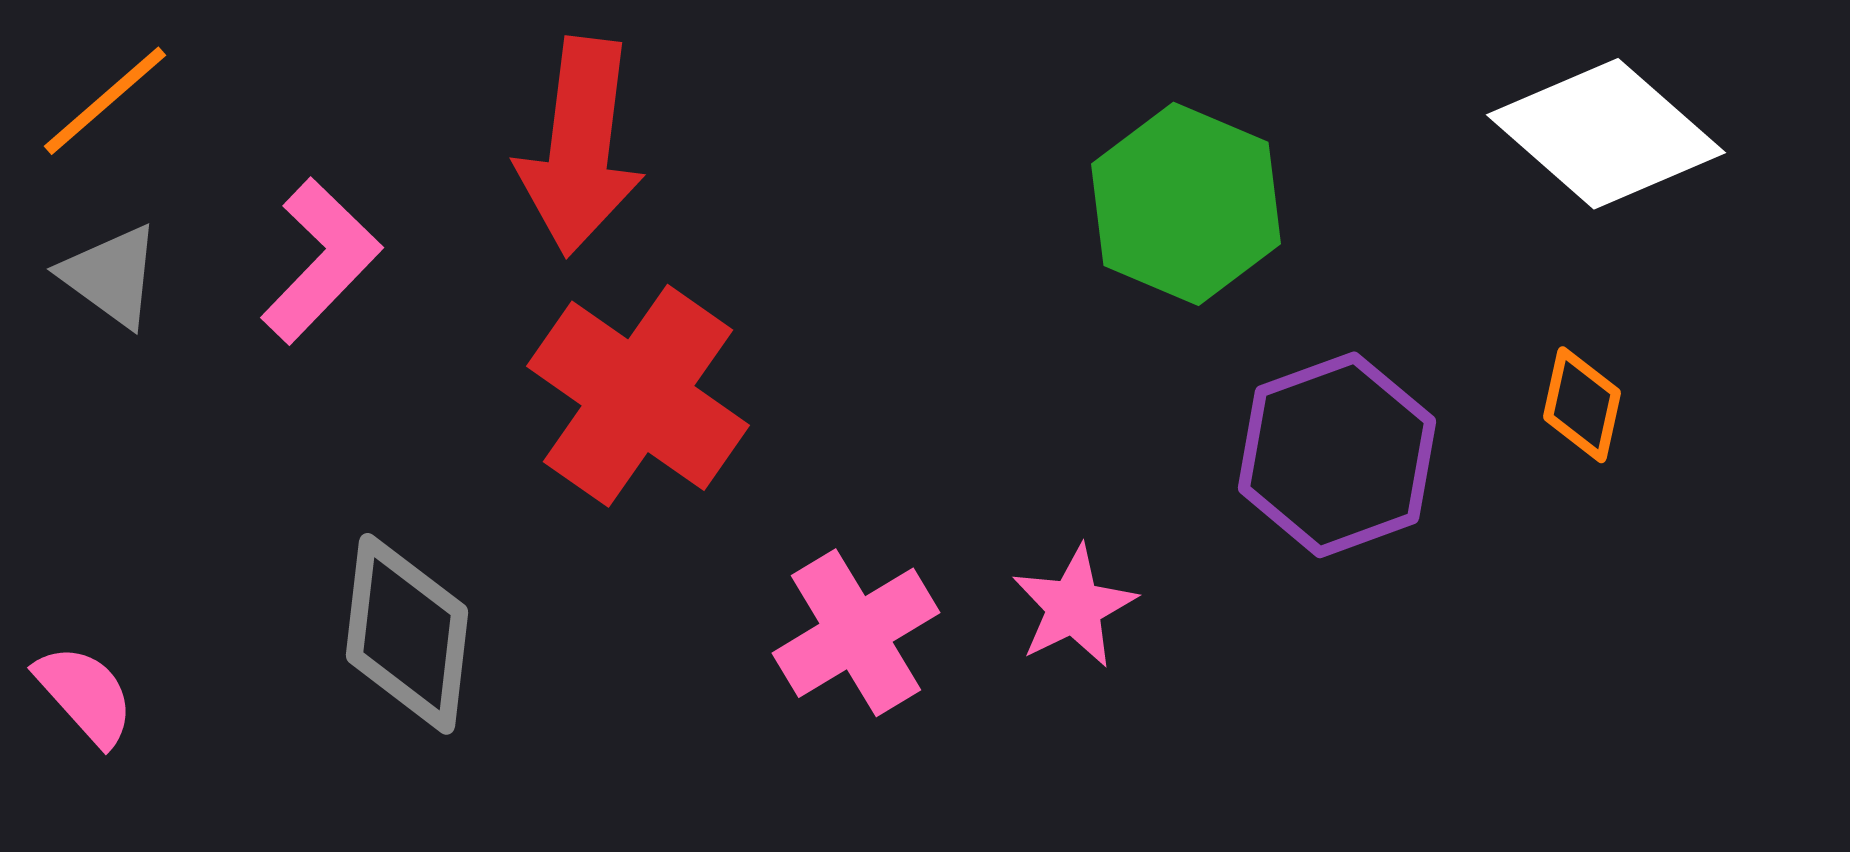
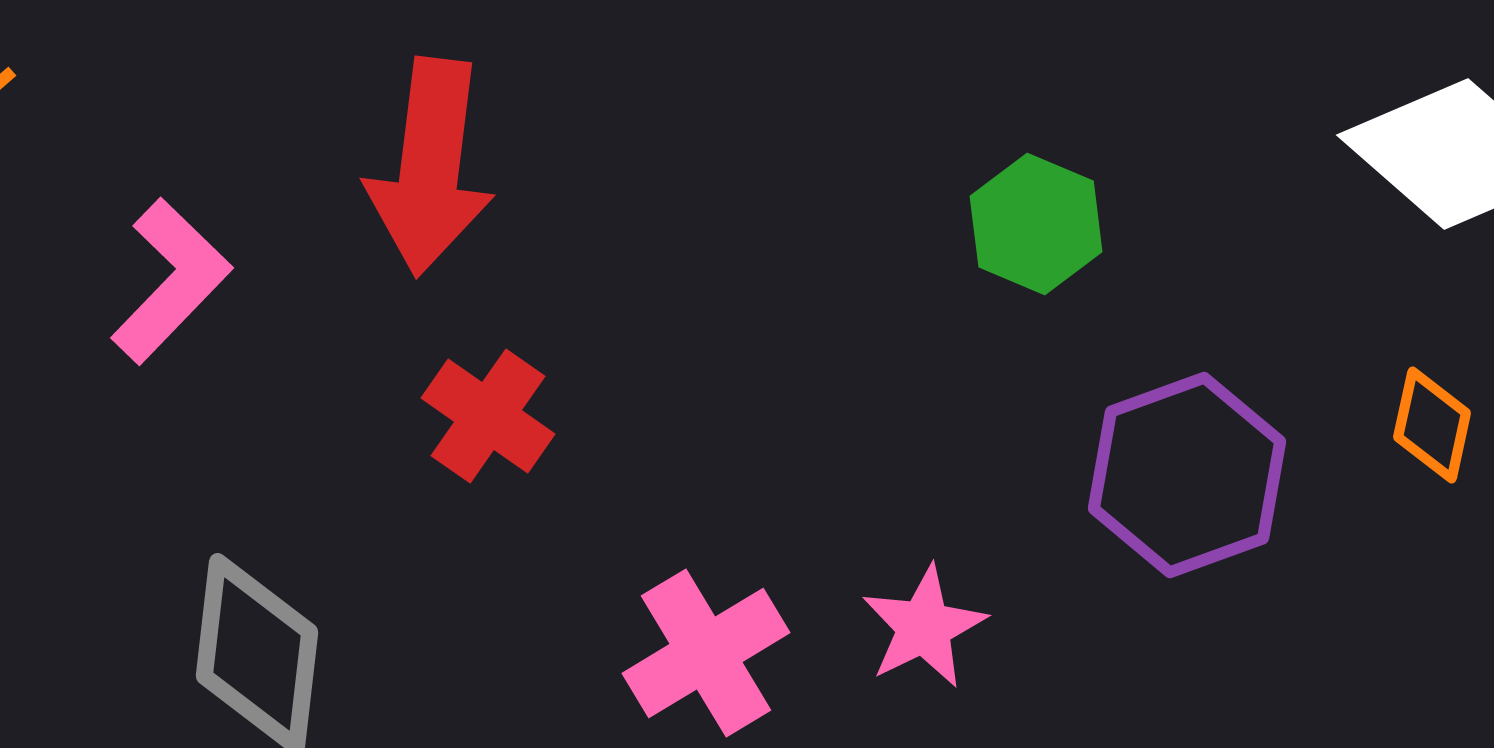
green hexagon: (1186, 204) -> (1036, 224), size x0.7
red cross: (638, 396) -> (488, 416), size x0.6

